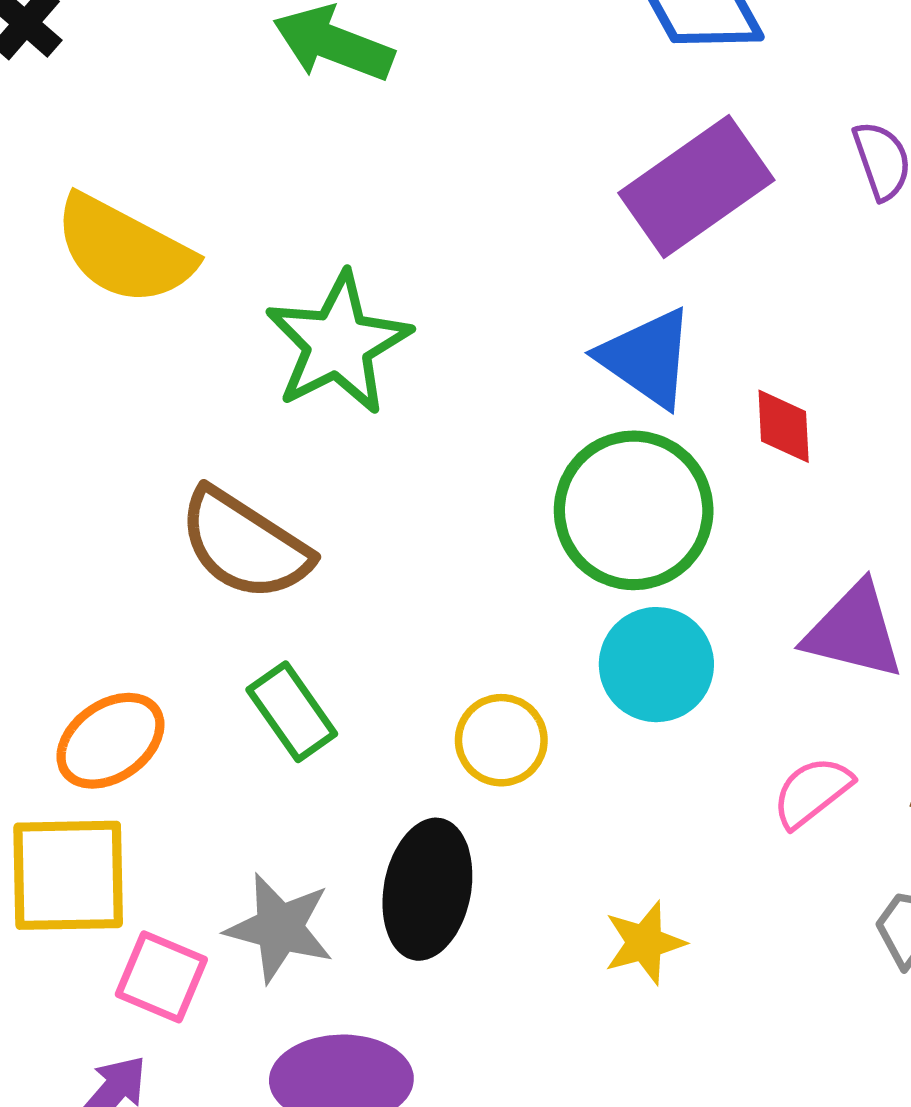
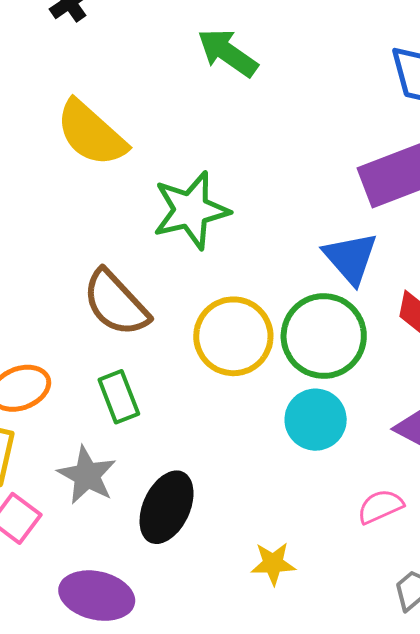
yellow circle: (501, 740) -> (233, 336), moved, size x1.6
gray star: (280, 928) -> (87, 475), moved

